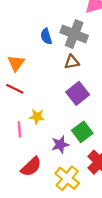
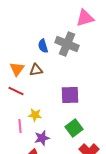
brown triangle: (72, 62) -> (36, 70), moved
purple square: (78, 93) -> (70, 95), turned 36
purple star: (60, 145) -> (42, 138), moved

